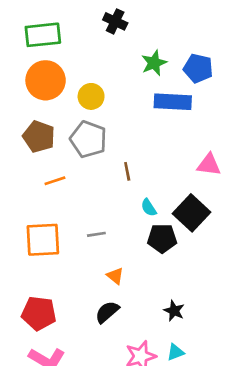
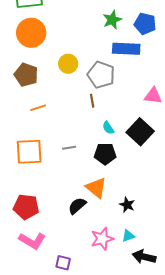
yellow circle: (91, 96) -> (68, 64), moved
gray pentagon: (88, 139) -> (101, 75), moved
black pentagon: (162, 238) -> (105, 154), moved
orange triangle: (115, 276) -> (96, 188), moved, size x1.6

